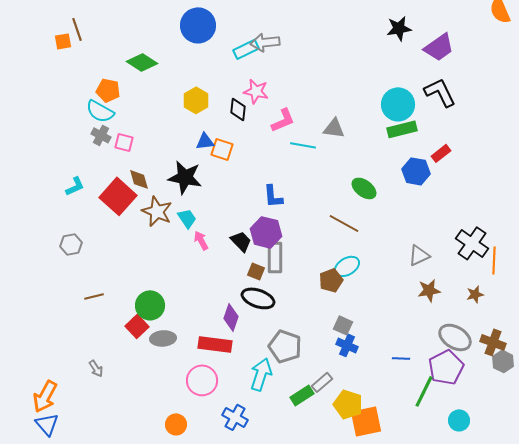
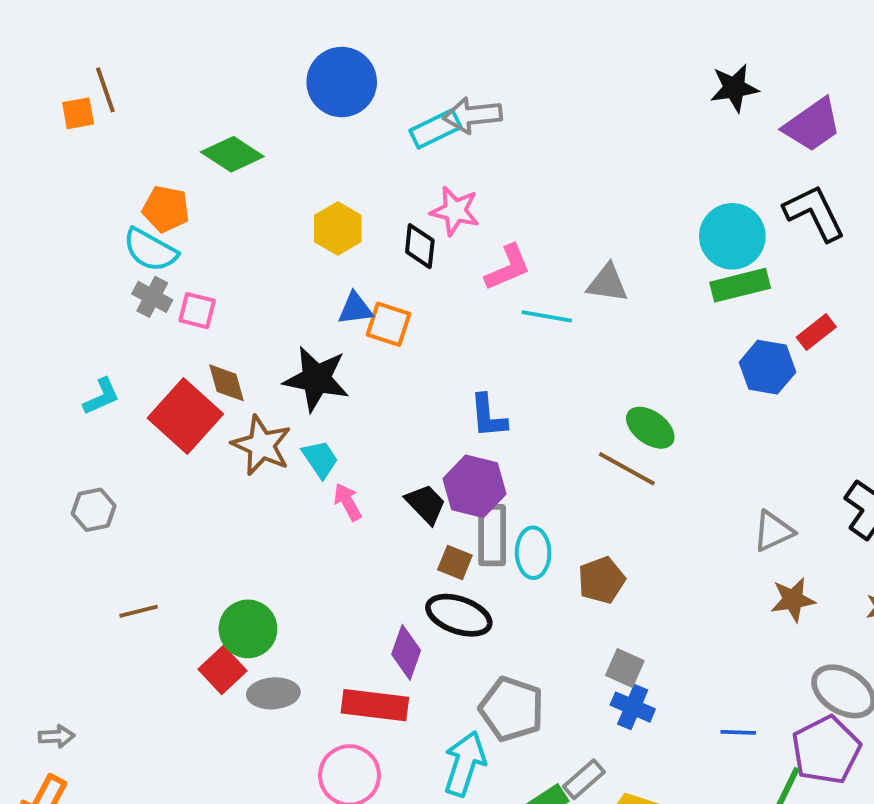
green ellipse: (364, 188) -> (650, 428), moved
cyan ellipse: (347, 266) -> (533, 553), moved, turned -60
gray arrow: (96, 368) -> (57, 736), moved, turned -60

